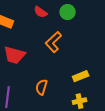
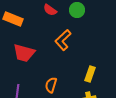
yellow rectangle: (81, 76) -> (90, 74), turned -49

